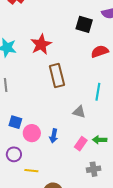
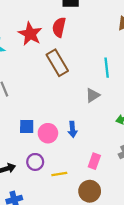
red semicircle: (100, 51) -> (59, 27), moved, turned -42
gray triangle: (79, 112) -> (93, 95), turned -32
pink rectangle: (81, 144) -> (94, 161), moved

